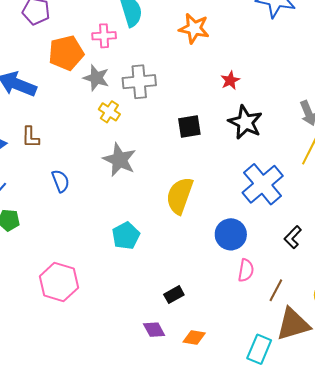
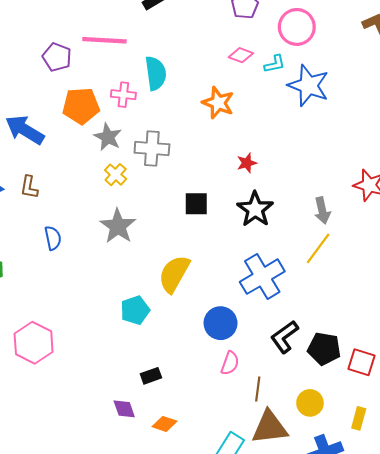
cyan pentagon: (126, 236) -> (135, 310), moved
black L-shape: (293, 237) -> (284, 337), size x1.4
brown line: (276, 290) -> (258, 389), turned -30

